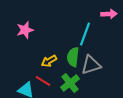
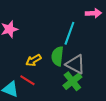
gray triangle: (91, 65) -> (75, 64), turned 45
green cross: (70, 83) -> (72, 81), moved

